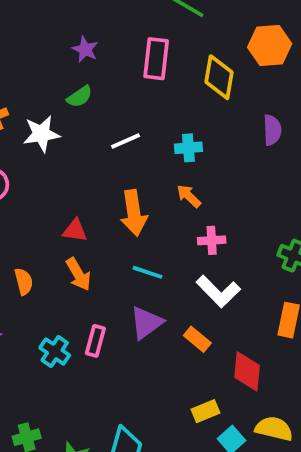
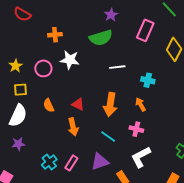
green semicircle: (80, 97) -> (101, 38), size x1.6
white star: (41, 134) -> (70, 60), moved
pink cross: (212, 240) -> (136, 129), moved
orange semicircle: (24, 281) -> (49, 105), moved, turned 152
white L-shape: (218, 291) -> (141, 157), turned 90

